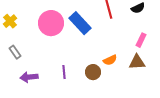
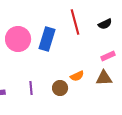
blue rectangle: (80, 23) -> (47, 39), turned 60
pink rectangle: (141, 40) -> (108, 56), turned 40

